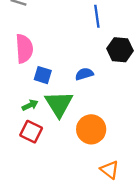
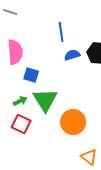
blue line: (97, 16) -> (61, 32), moved
blue semicircle: (84, 74) -> (72, 55), moved

